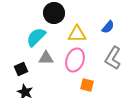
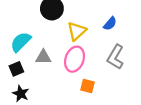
yellow triangle: (77, 34) -> (77, 31), turned -42
cyan semicircle: (36, 37) -> (21, 42), moved

